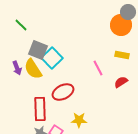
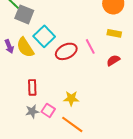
gray square: (38, 50) -> (24, 14), moved
red ellipse: (63, 92) -> (66, 51), moved
red rectangle: (40, 109) -> (32, 87), size x0.7

